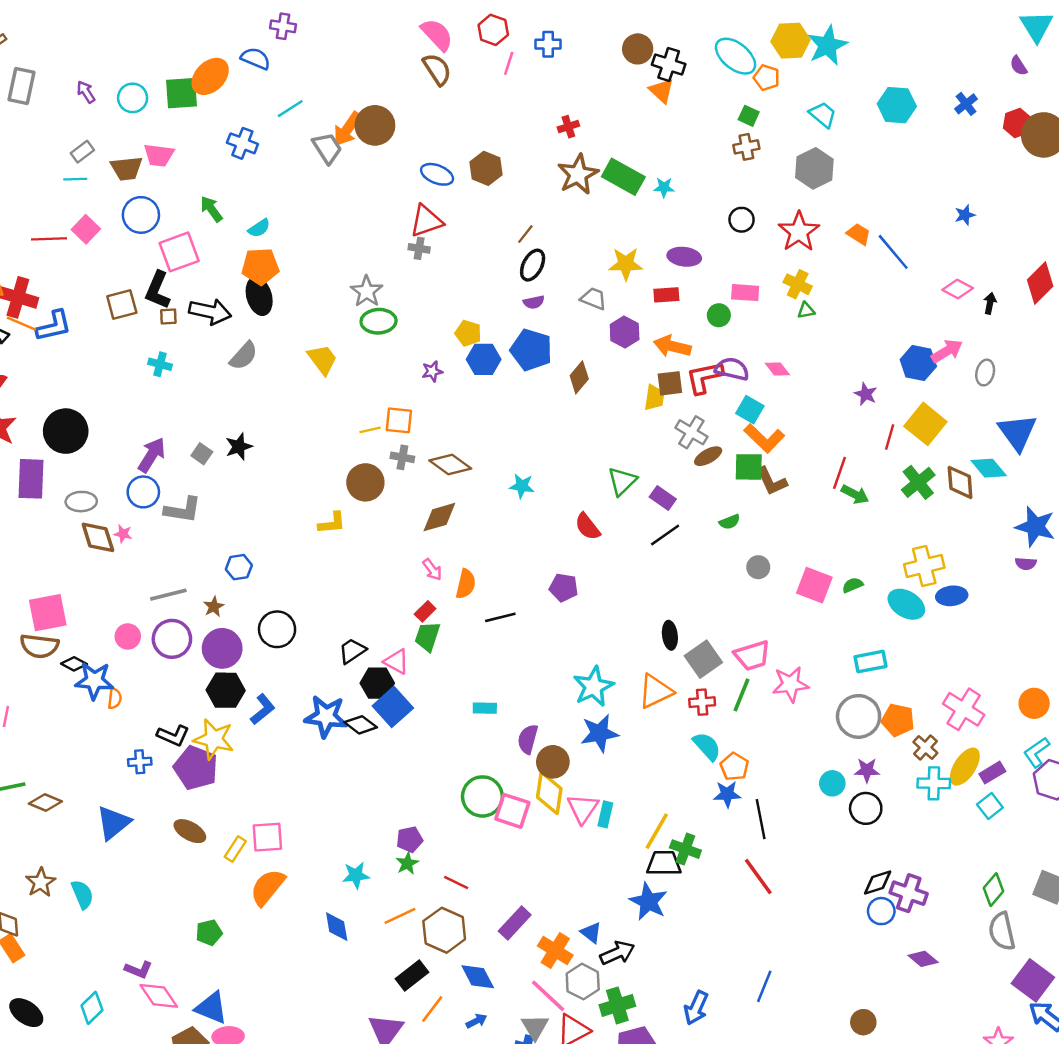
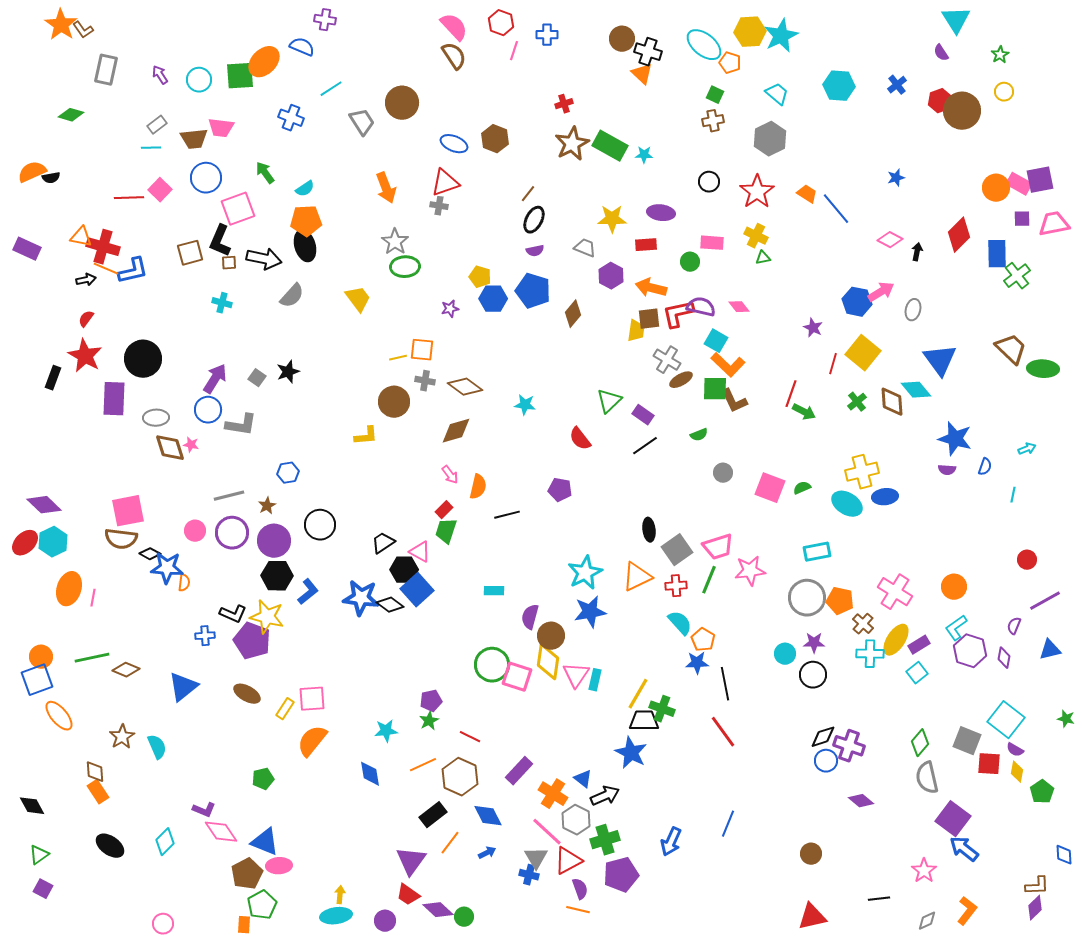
orange arrow: (347, 129) -> (386, 188), moved, turned -56
green cross: (918, 482) -> (857, 402), size x0.7

